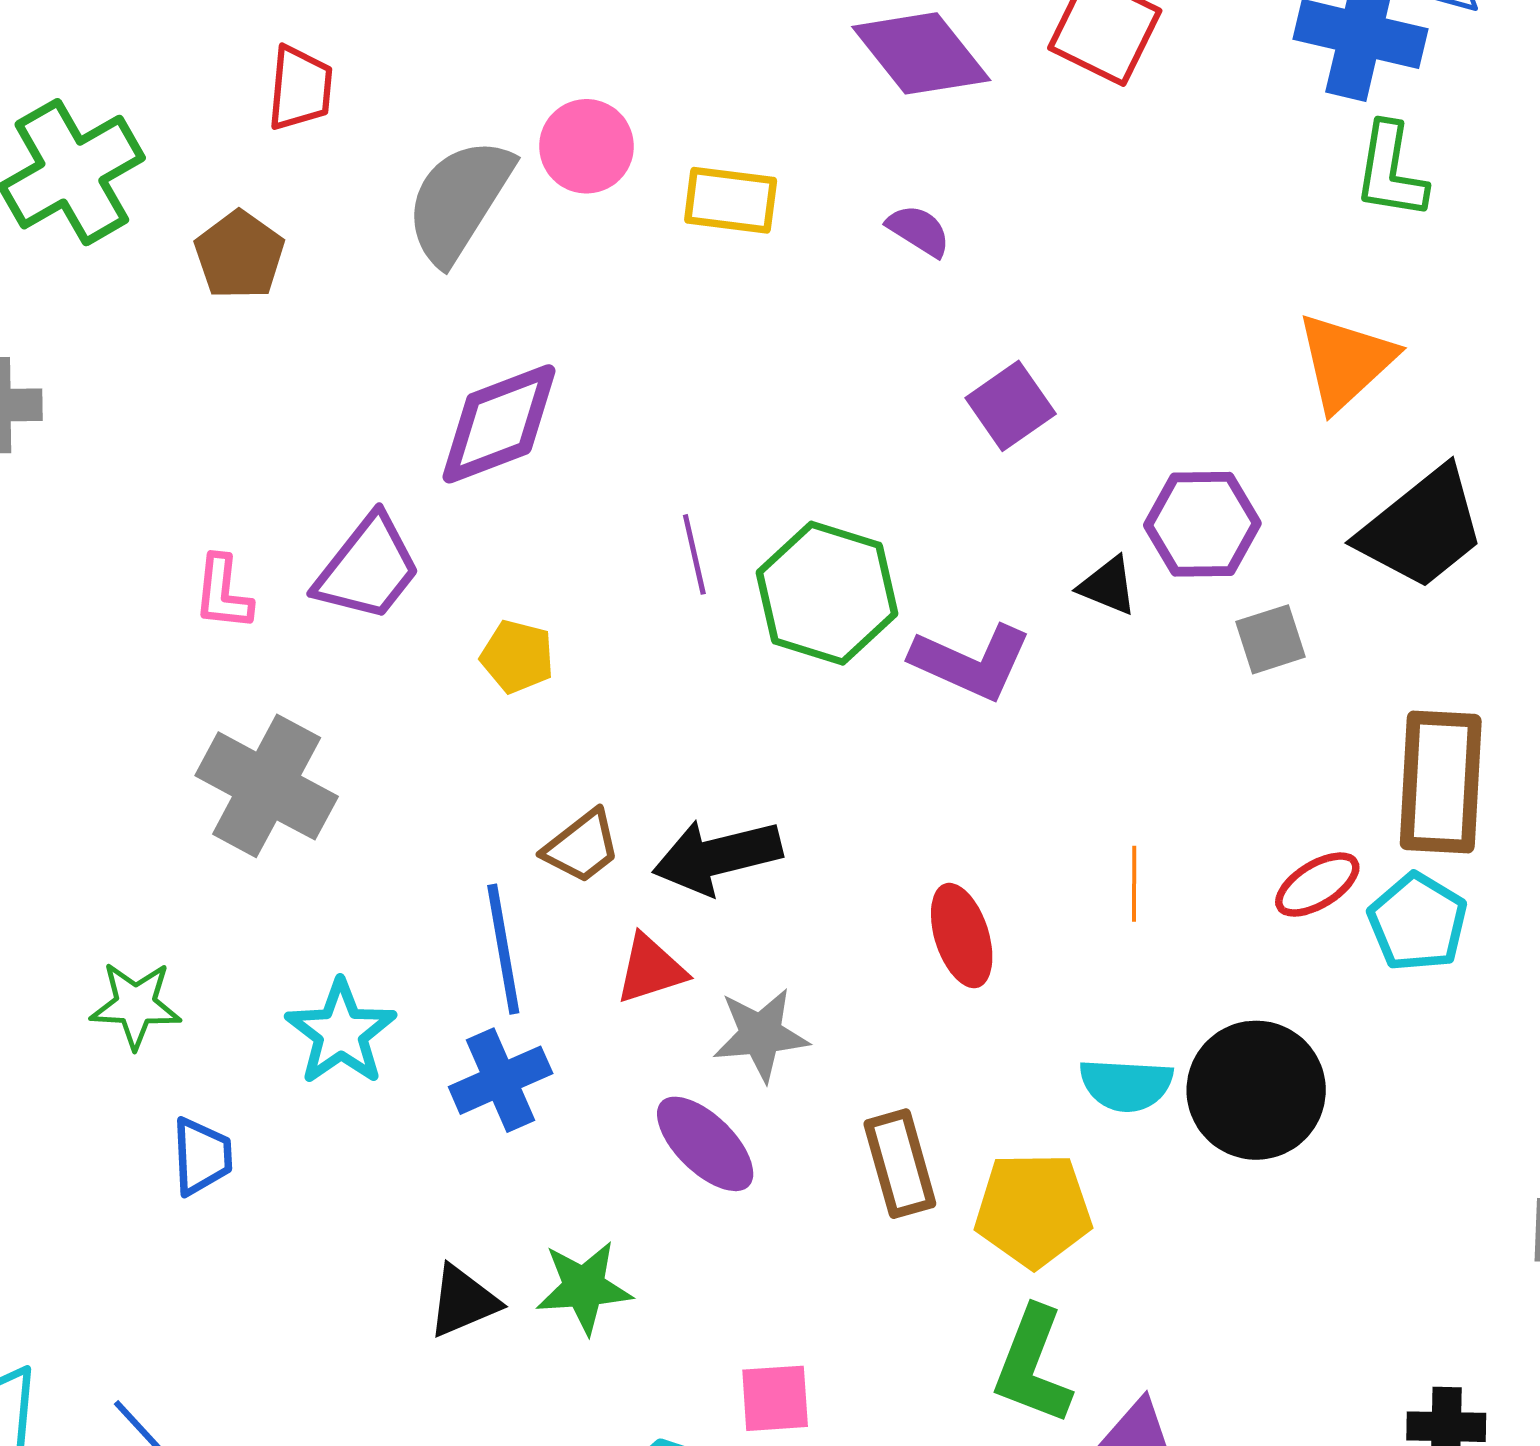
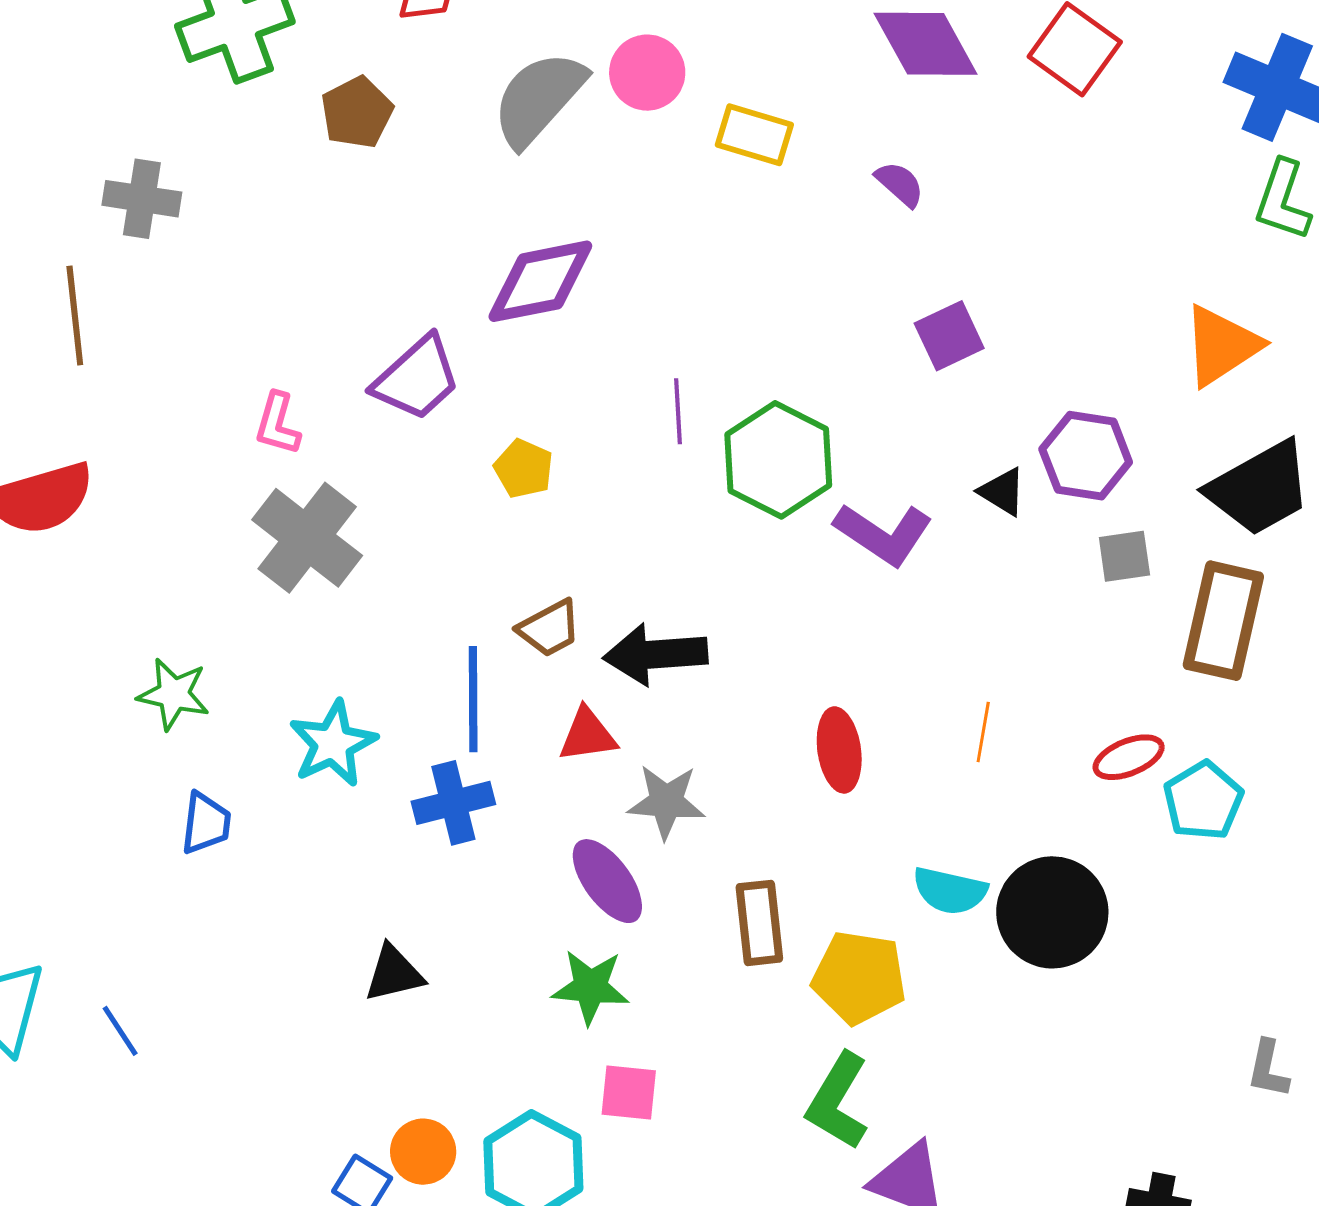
pink L-shape: (223, 593) -> (278, 424), moved
brown rectangle: (1441, 782) -> (1223, 621), moved
green star: (584, 1287) -> (590, 987), moved

